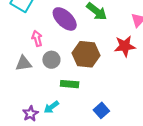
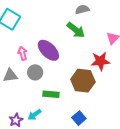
purple ellipse: (65, 19) -> (48, 50), moved
brown hexagon: (86, 54) -> (83, 81), moved

